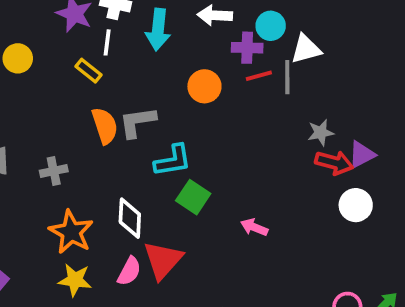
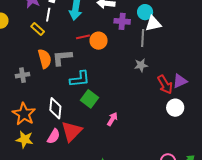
cyan circle: (271, 26) -> (145, 12), moved
red line: (259, 76) -> (83, 37), moved
gray star: (321, 132) -> (141, 65), moved
red arrow: (334, 163) -> (165, 85), turned 42
gray cross: (54, 171) -> (23, 75), moved
pink arrow: (254, 227) -> (112, 119), moved, turned 96

